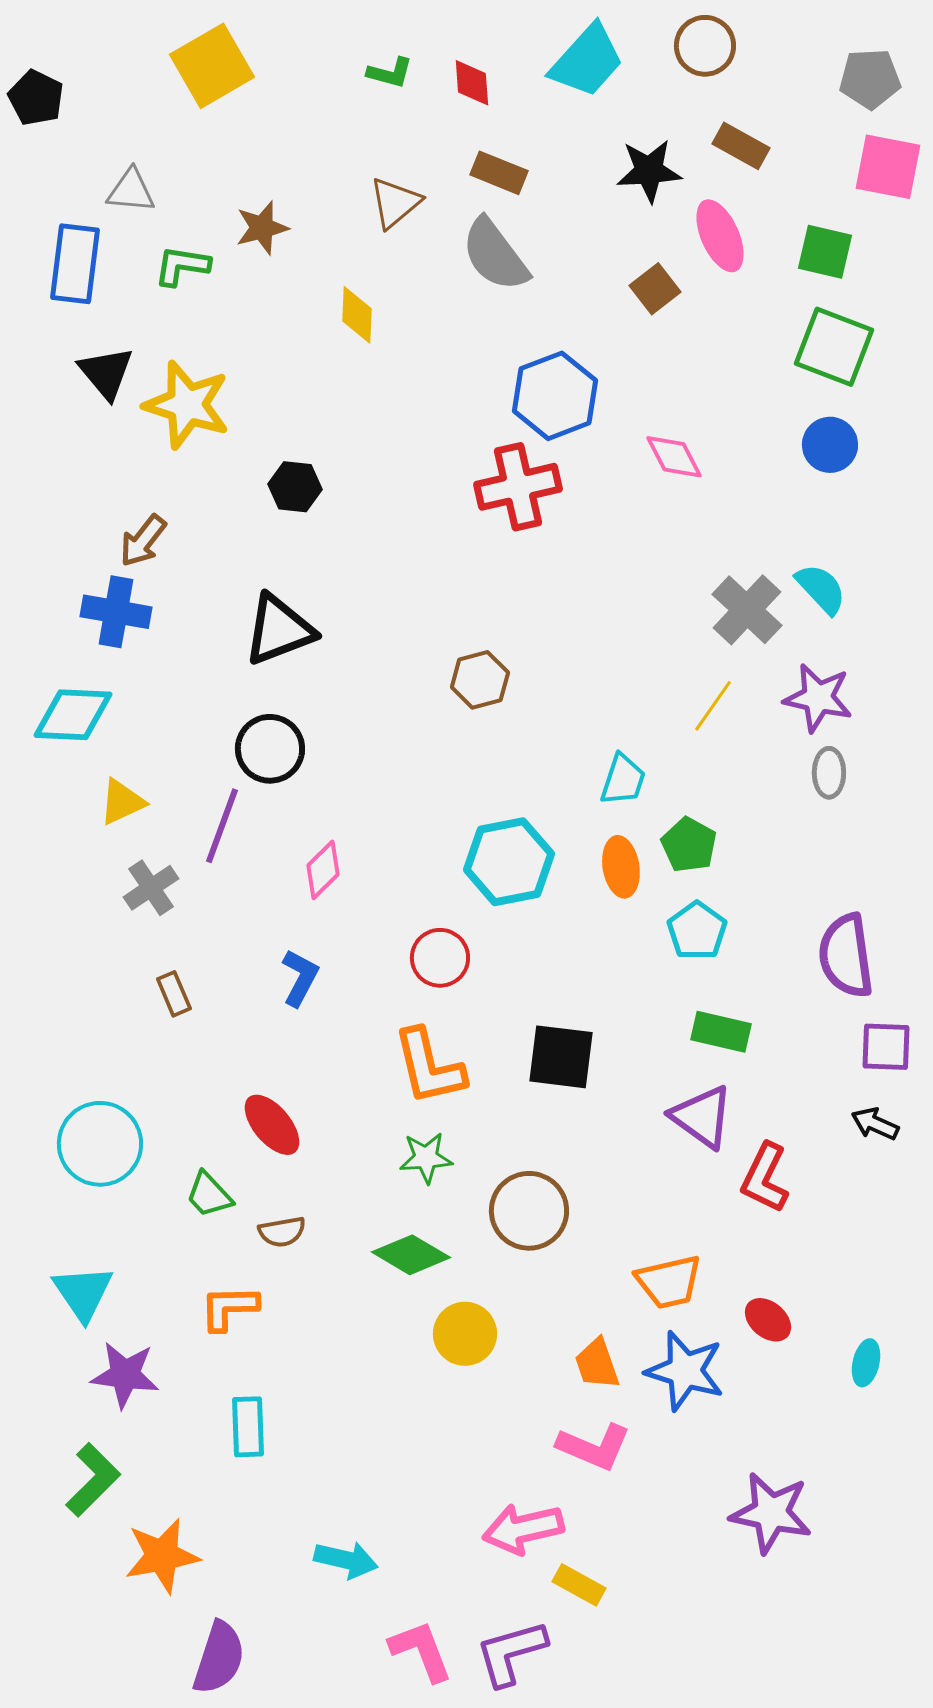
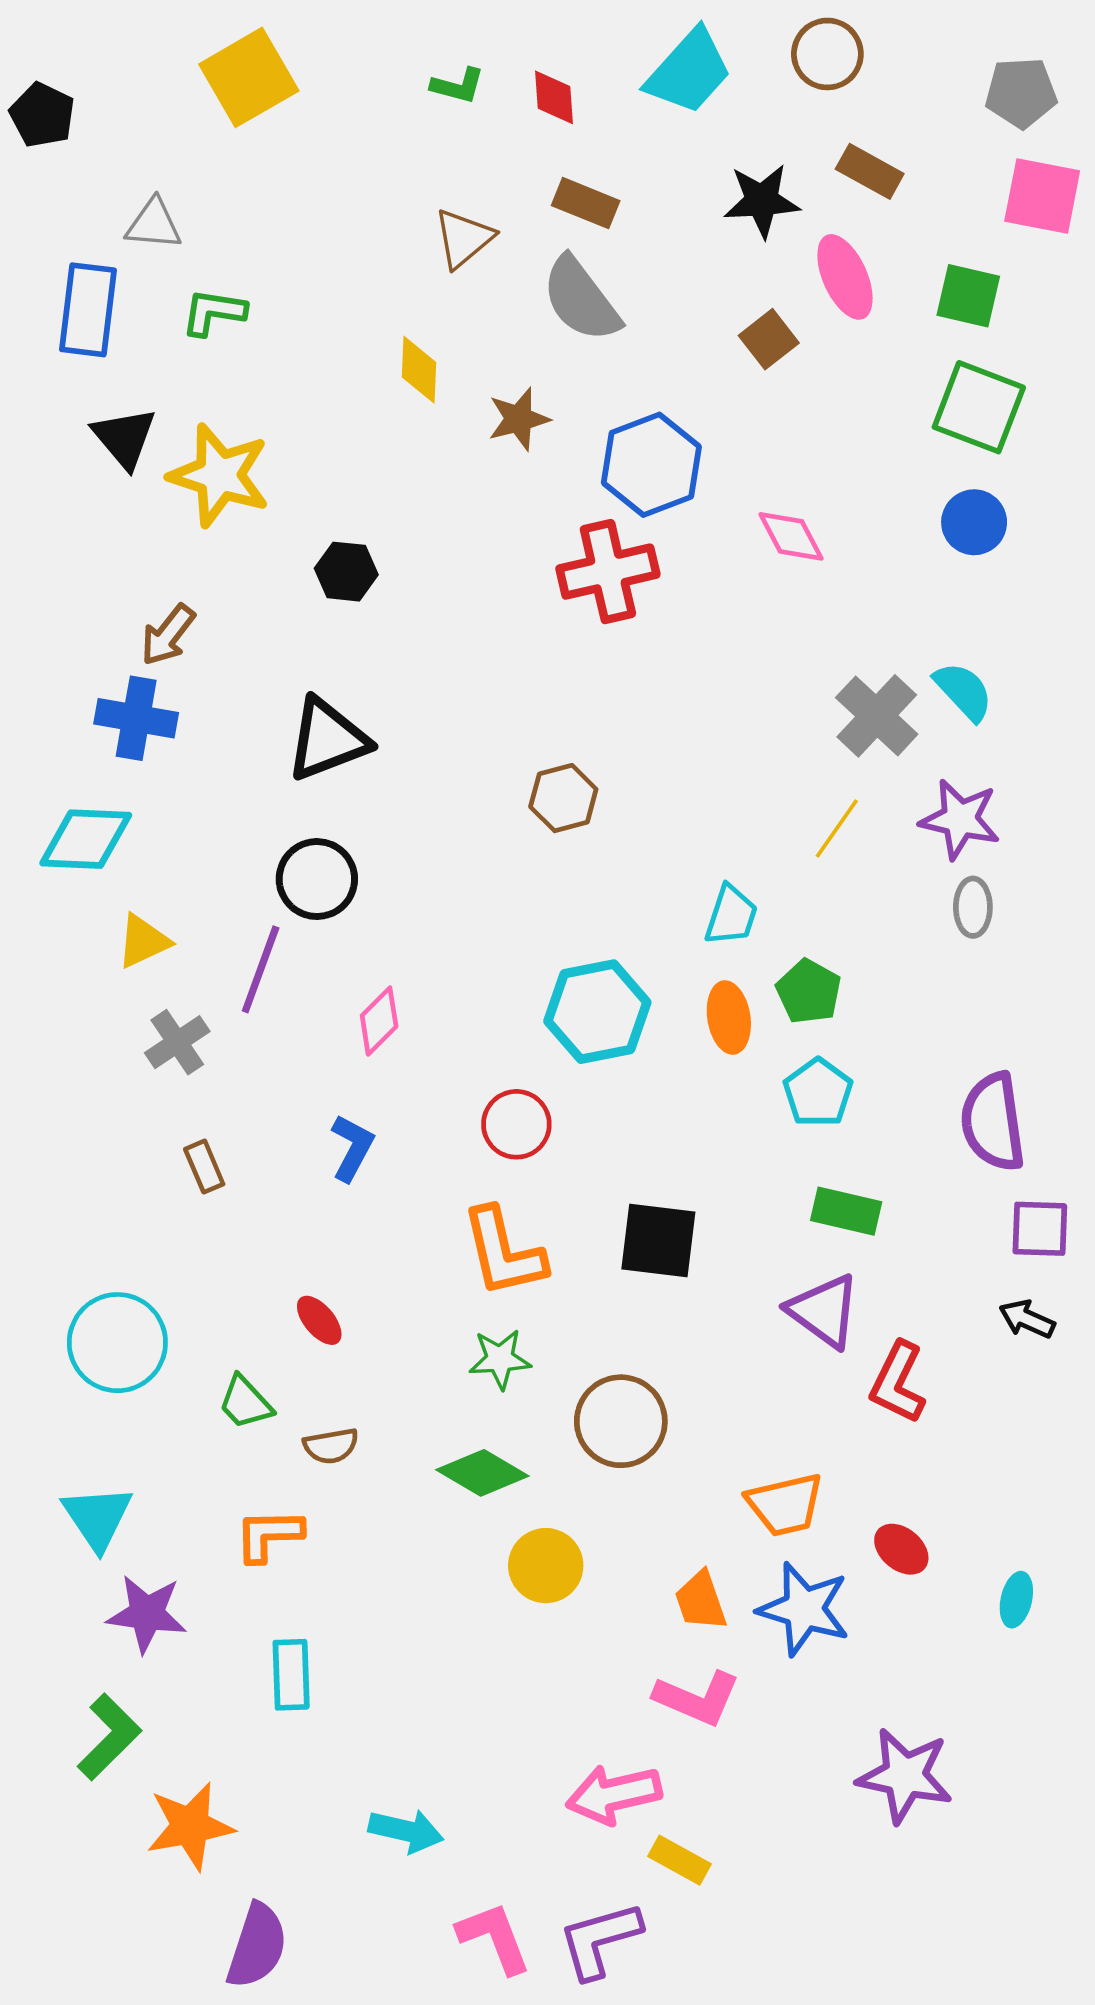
brown star: (262, 228) -> (519, 419), moved
red ellipse: (272, 1125) -> (319, 1320), size x0.7

